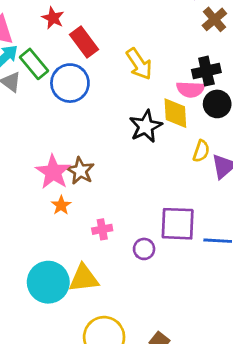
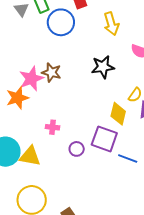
yellow diamond: (175, 113) -> (118, 114), moved
brown star: (80, 171) -> (51, 72), moved, turned -30
orange star: (61, 205) -> (17, 98), moved, size x1.6

